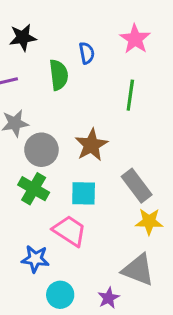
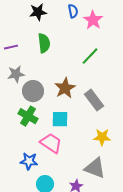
black star: (23, 37) -> (38, 12), moved
blue semicircle: (87, 53) -> (73, 11), moved
green line: (130, 95) -> (90, 56), turned 36
gray rectangle: (137, 186) -> (94, 100), moved

